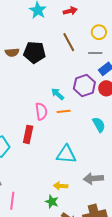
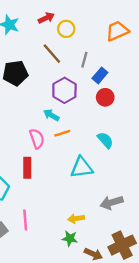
yellow circle: (99, 32) -> (66, 29), moved
gray line: (95, 53) -> (84, 60), turned -64
purple hexagon: (84, 86) -> (64, 90), moved
cyan triangle: (66, 154) -> (82, 167), moved
pink line: (12, 201) -> (25, 220), moved

